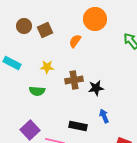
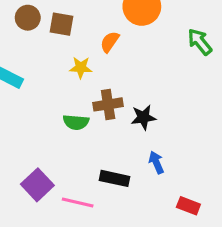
brown square: (45, 30) -> (61, 24), turned 35
yellow star: (47, 67) -> (81, 68), moved
green semicircle: (37, 91) -> (76, 122), moved

